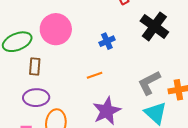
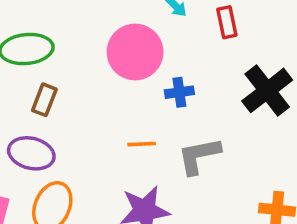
pink circle: (56, 29) -> (135, 52), moved
gray L-shape: (149, 83) -> (199, 156), moved

